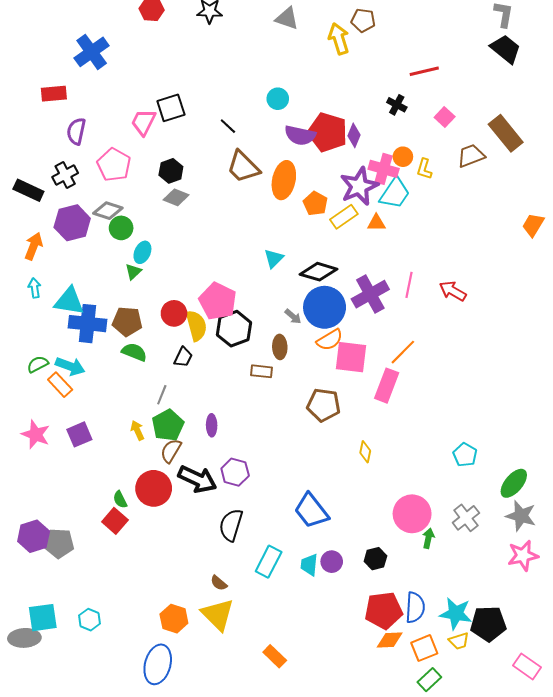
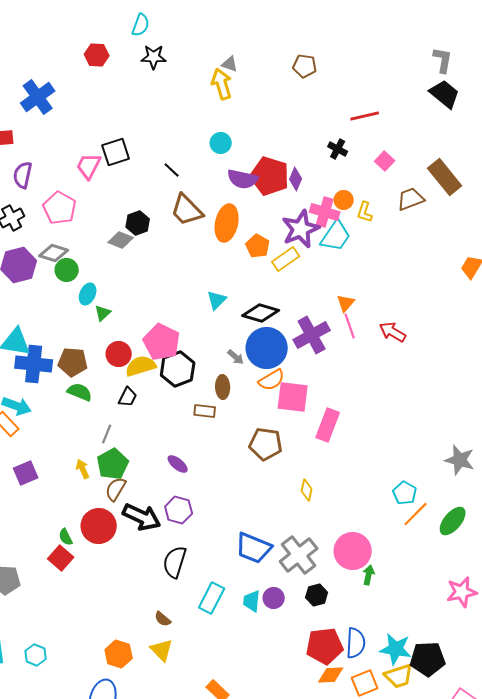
gray triangle: (287, 18) -> (230, 64), size x0.7
yellow arrow: (339, 39) -> (222, 84), moved
black hexagon: (171, 171) -> (138, 223), moved
orange triangle: (376, 223) -> (346, 303), moved, turned -48
green triangle: (133, 272) -> (103, 313), moved
pink line: (409, 285) -> (350, 326), turned -30
yellow semicircle: (196, 326) -> (141, 366), turned -92
orange line: (403, 352) -> (416, 514), moved
purple ellipse: (212, 425) -> (178, 464), moved, turned -50
blue trapezoid: (311, 511) -> (254, 548), turned -30
gray star: (521, 516) -> (460, 460), moved
gray cross: (466, 518) -> (299, 555), moved, size x1.4
yellow triangle: (218, 615) -> (162, 650), size x0.7
yellow trapezoid: (459, 641) -> (399, 676), size x1.4

